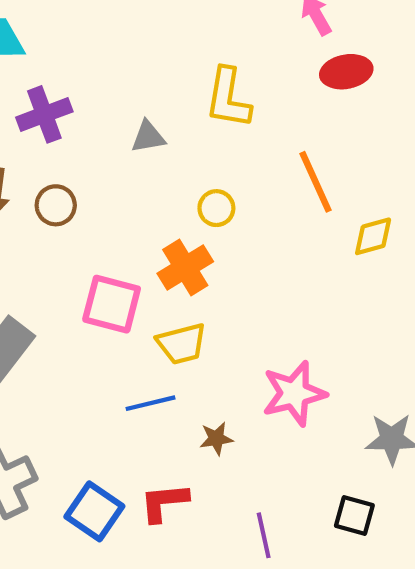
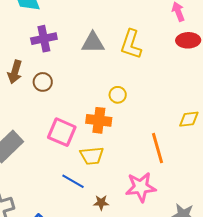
gray triangle: (148, 137) -> (93, 43), moved, size x1.4
orange line: (316, 182) -> (157, 148), moved
orange cross: (185, 268) -> (99, 120), turned 30
blue line: (150, 403) -> (73, 181), turned 35

